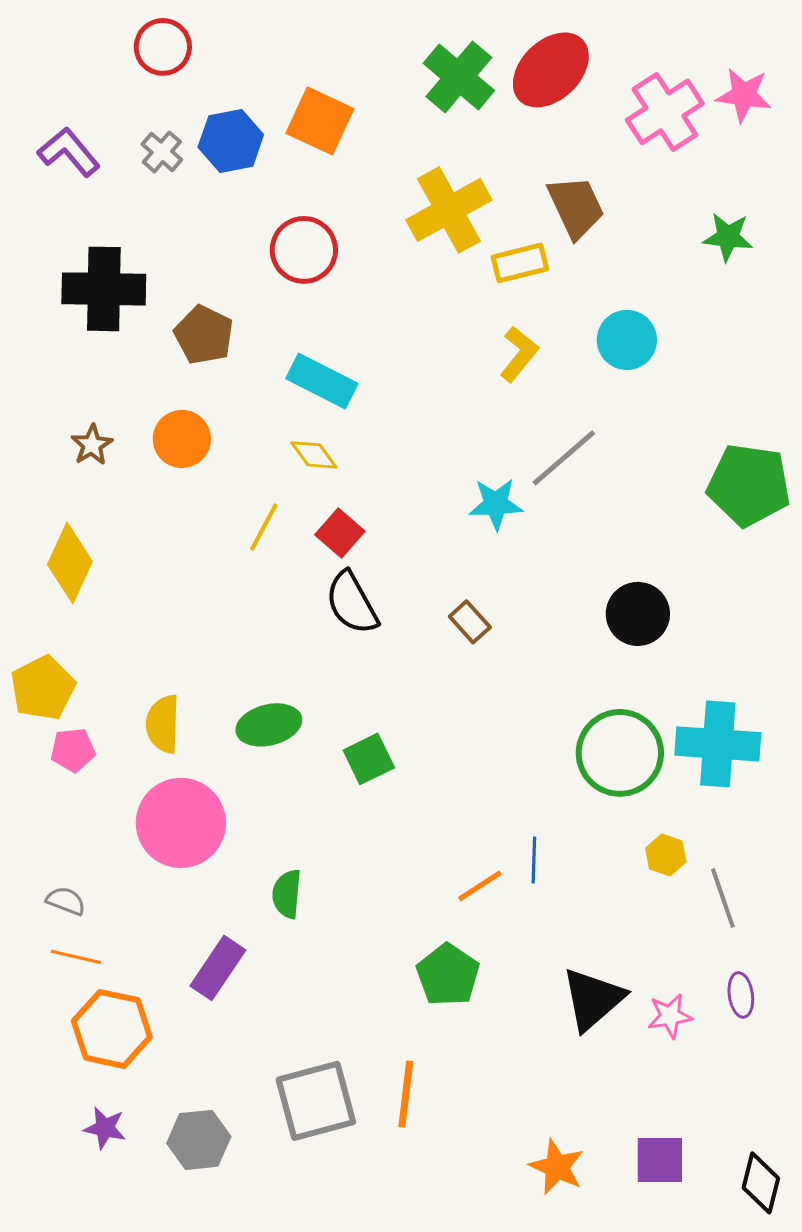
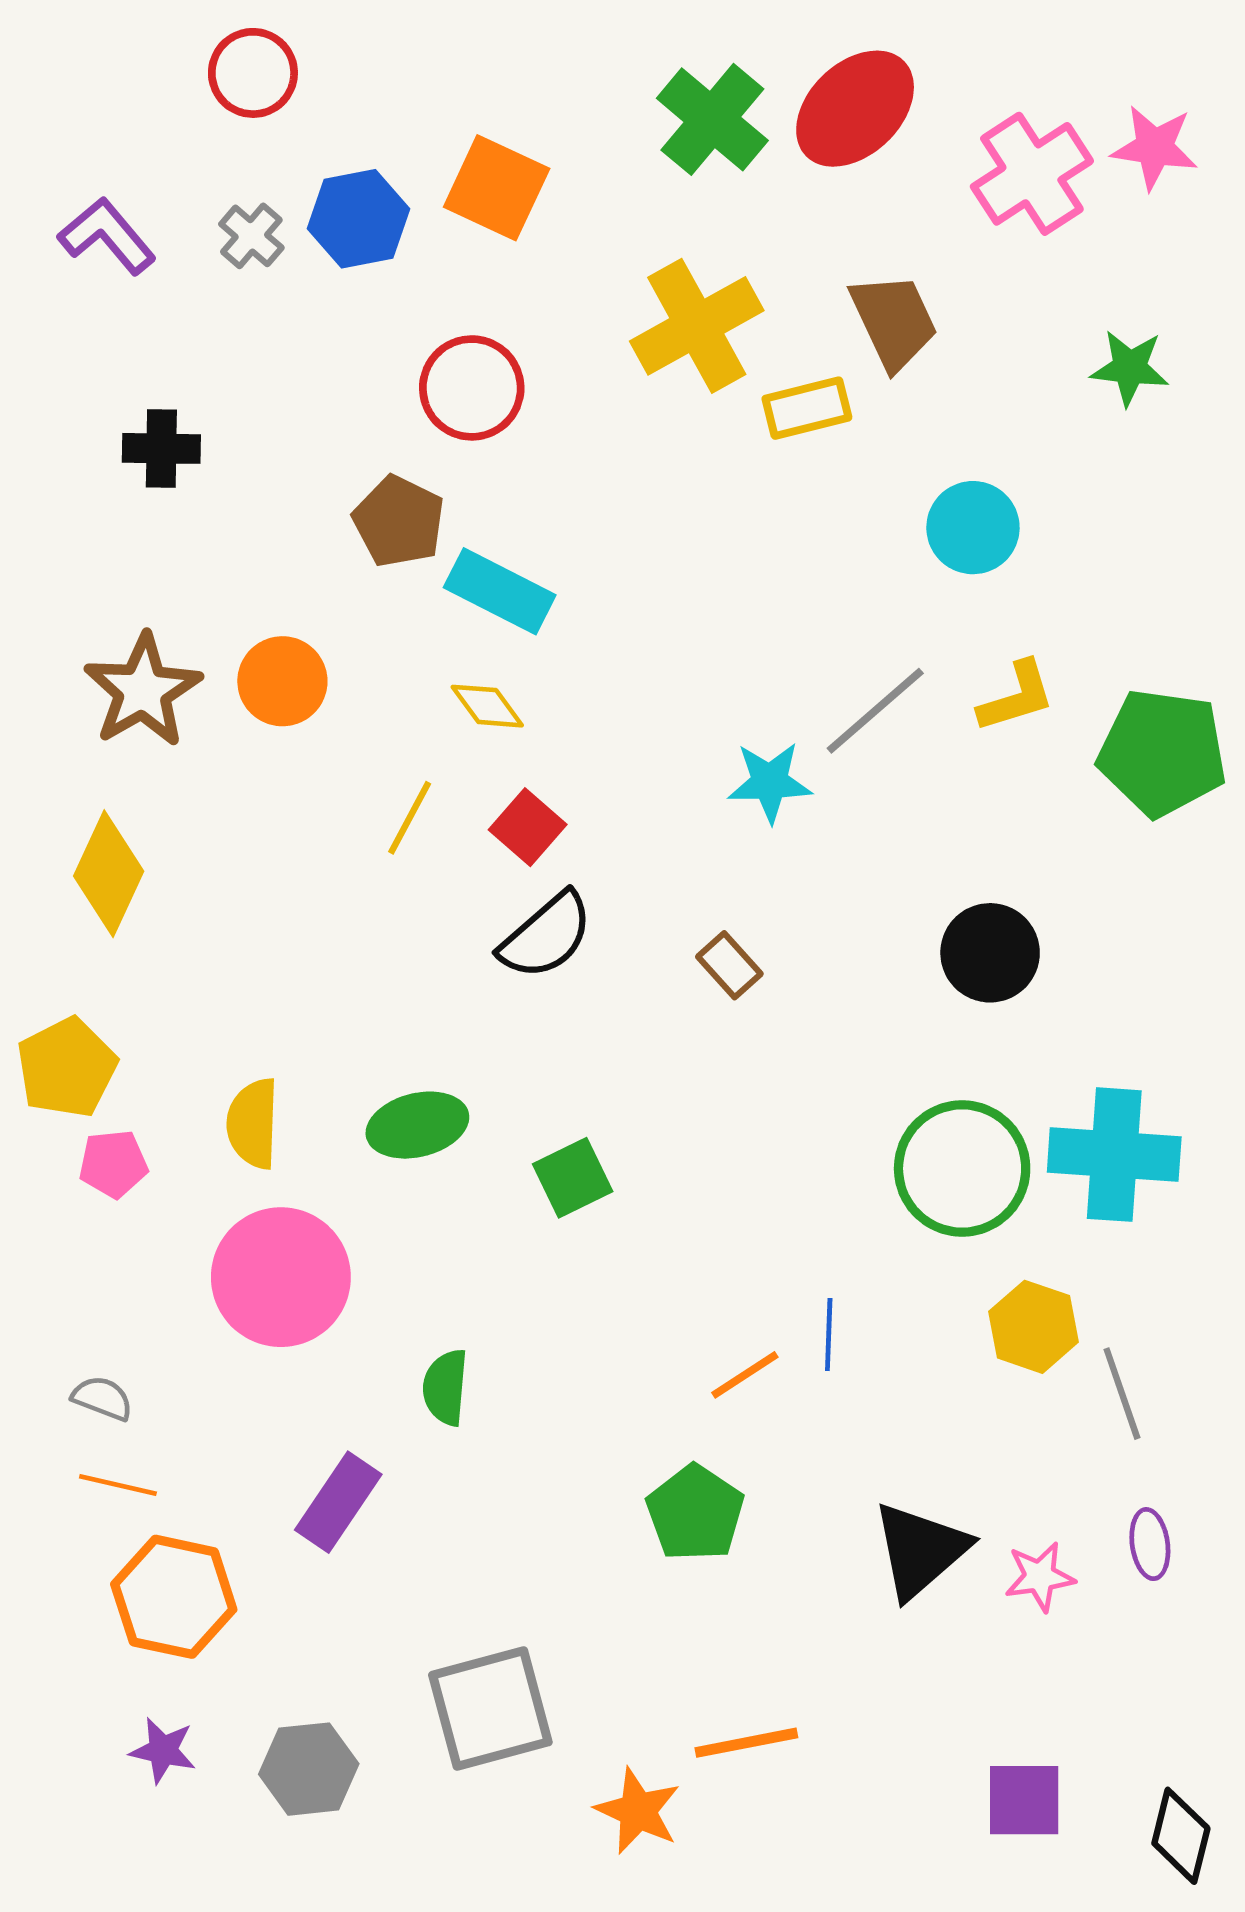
black cross: (104, 289) -> (161, 448), size x0.6
brown pentagon: (204, 335) -> (399, 521), moved
yellow L-shape: (519, 354) -> (1016, 697), moved, turned 34
brown star: (92, 445) -> (143, 691), size x1.8
black semicircle: (352, 603) -> (546, 936), turned -102
yellow hexagon: (666, 855) -> (1033, 1327), size x1.4
orange line: (406, 1094) -> (746, 1743), moved, turned 72
orange star: (557, 1167) -> (638, 1811), moved

